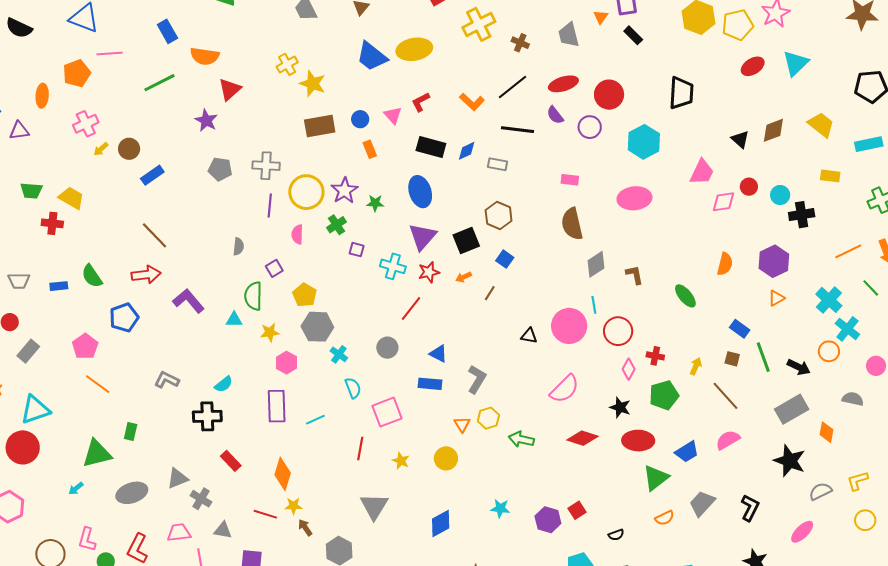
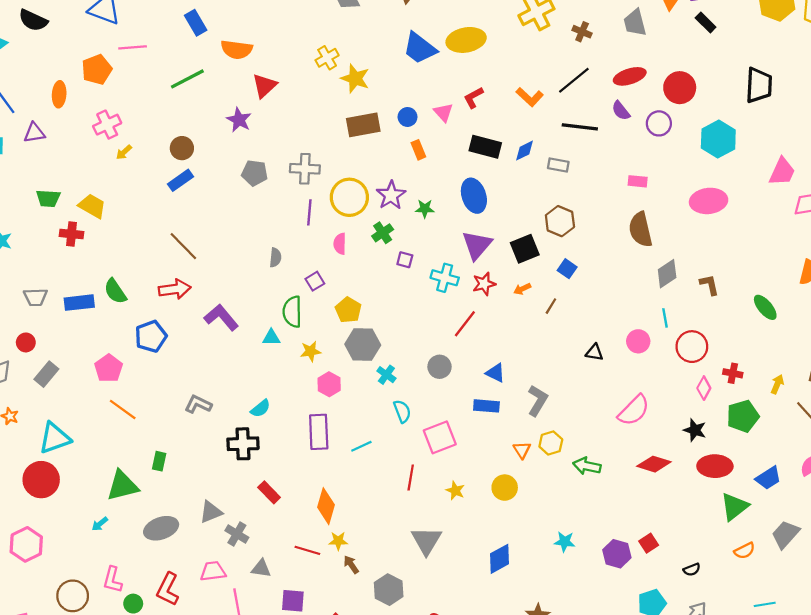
brown circle: (129, 149) -> (182, 148), moved
blue rectangle: (59, 286) -> (79, 303), size x1.5
pink circle: (569, 326) -> (638, 341), size x0.6

